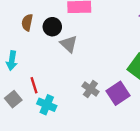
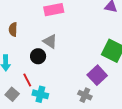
black circle: (52, 27) -> (38, 56), moved
gray cross: (90, 89) -> (85, 95), moved

